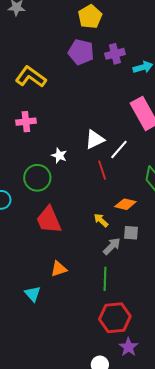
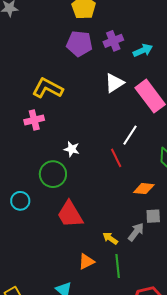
yellow L-shape: (31, 77) -> (48, 88), moved
white triangle: (95, 139) -> (114, 83), moved
yellow arrow: (101, 220) -> (110, 238), moved
green line: (105, 279) -> (118, 266), moved

